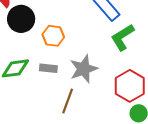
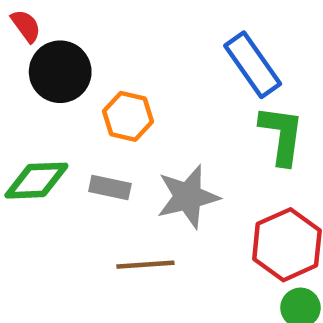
green L-shape: (123, 37) -> (282, 135), turned 124
brown line: (68, 101) -> (145, 265), turned 60

